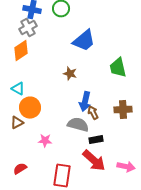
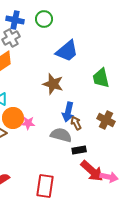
brown star: (70, 74) -> (53, 84), size x1.5
brown cross: (123, 110) -> (106, 120), turned 30
pink star: (45, 141) -> (28, 123), moved
red arrow: (94, 161) -> (92, 171), moved

